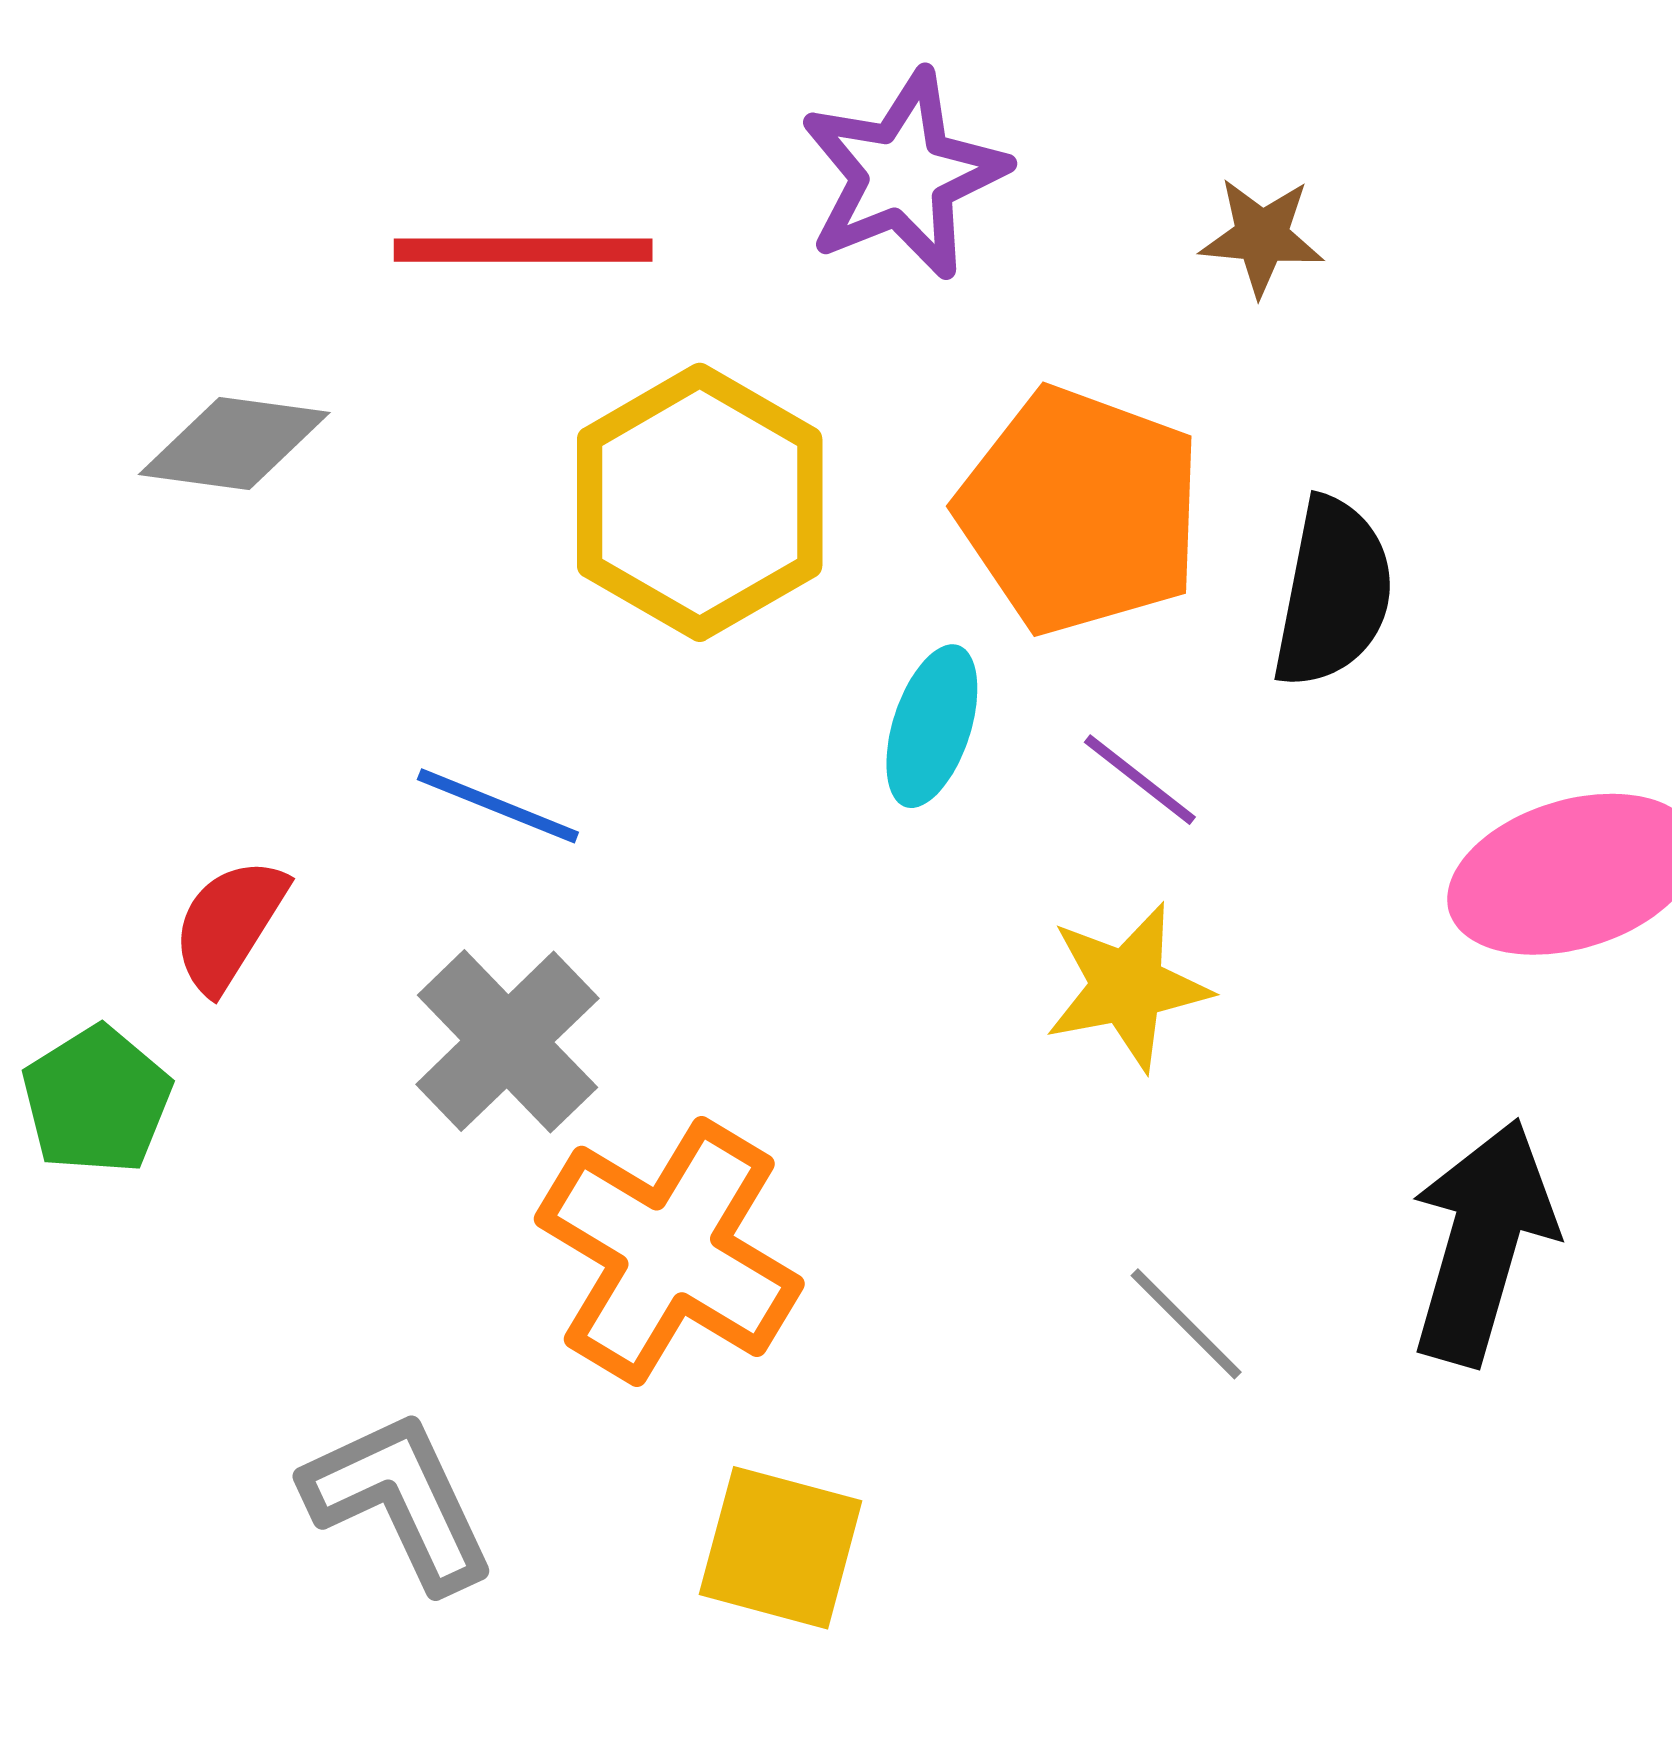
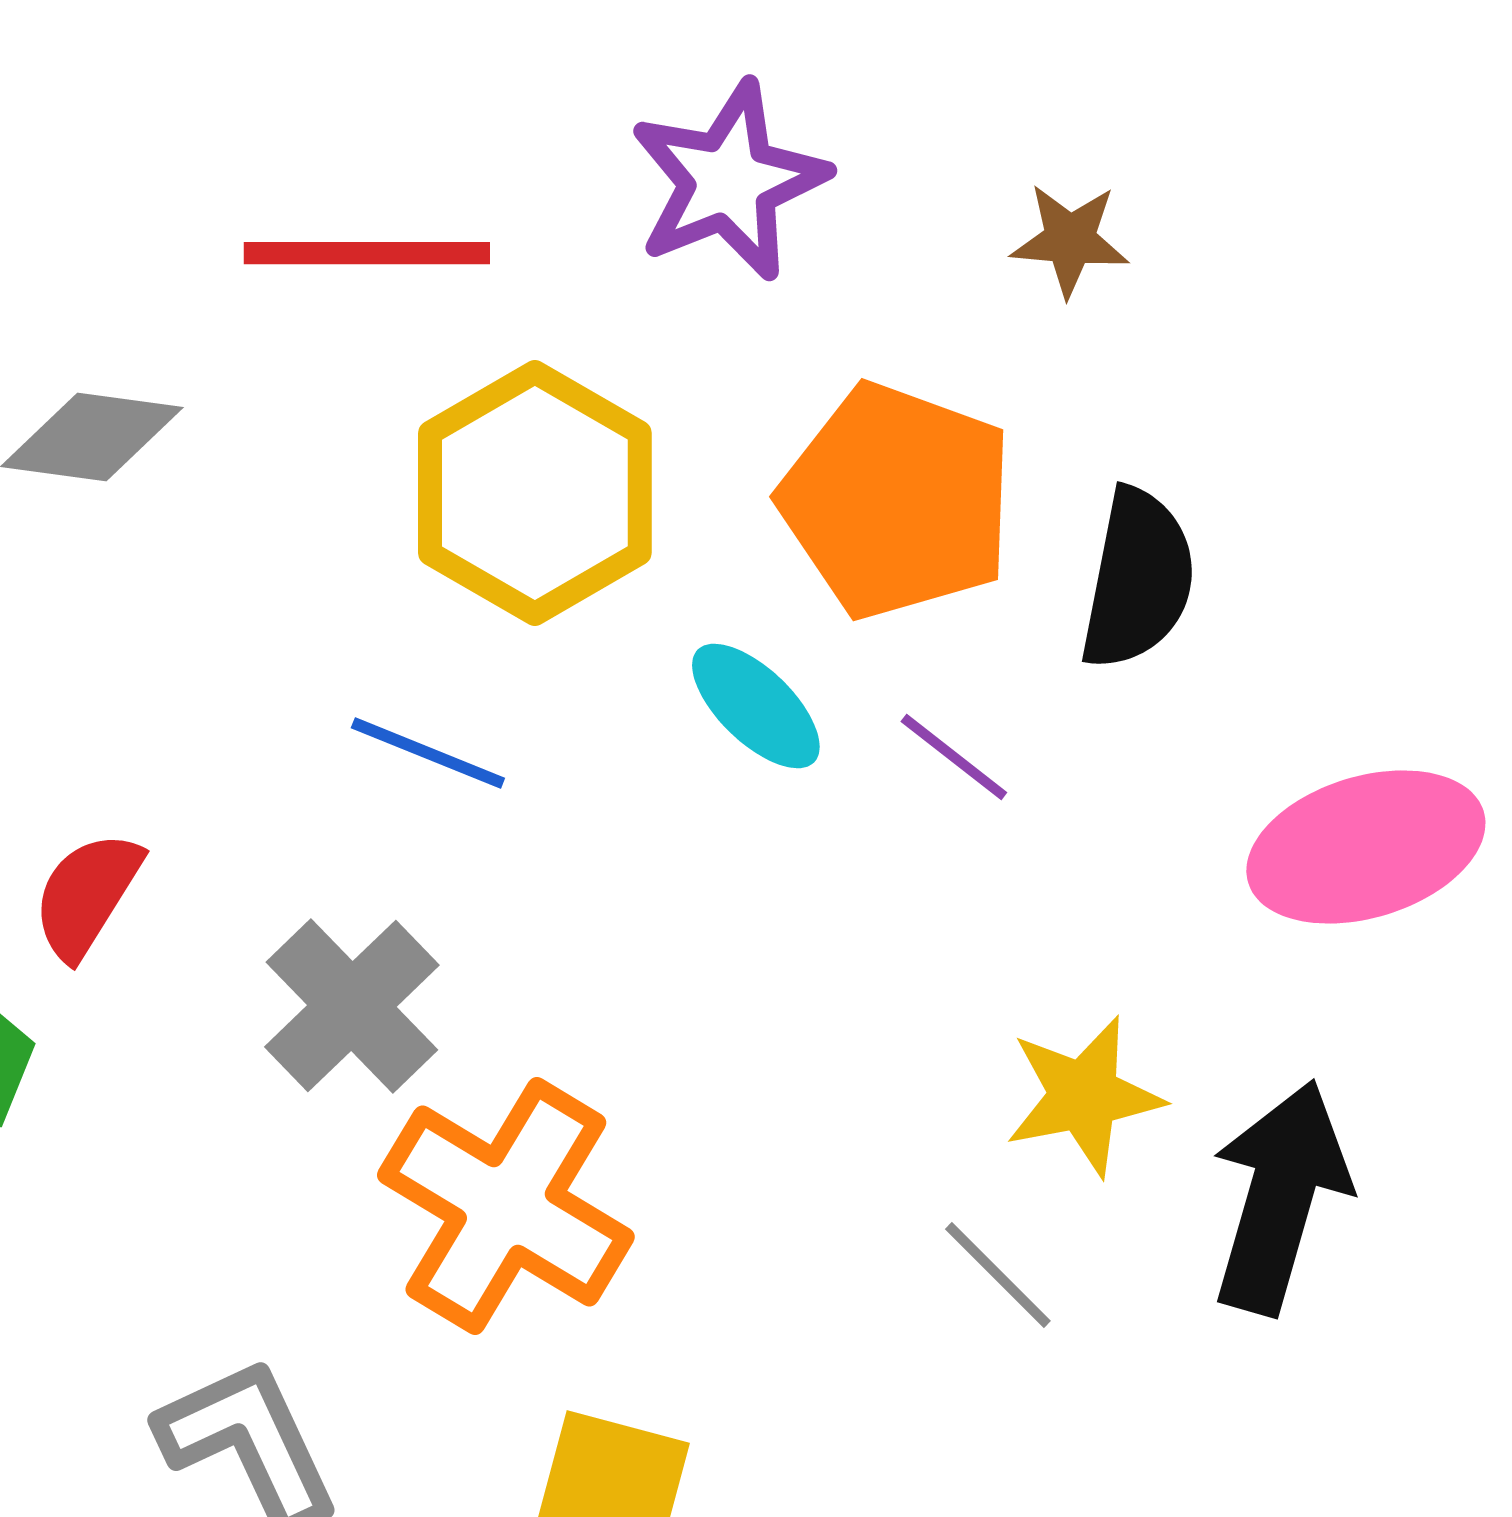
cyan ellipse: (932, 726) -> (756, 706), turned -64
blue line: (498, 806) -> (428, 753), moved
yellow star: (1127, 987) -> (1084, 1096), moved

